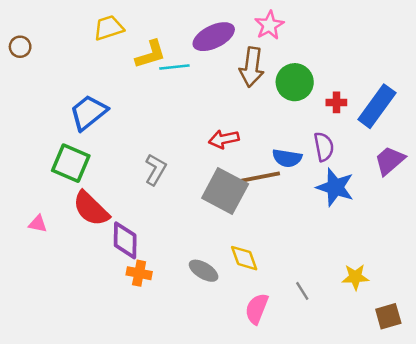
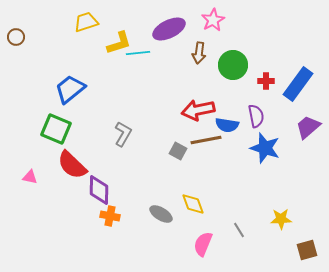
brown arrow: (252, 67) -> (199, 53), size x0.7
red arrow: (224, 139) -> (198, 110), moved, size x1.4
gray square: (225, 191) -> (178, 151), size x0.5

